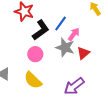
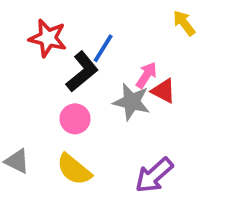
blue line: (61, 24) -> (103, 48), moved
red triangle: (83, 53) -> (163, 91), moved, turned -48

